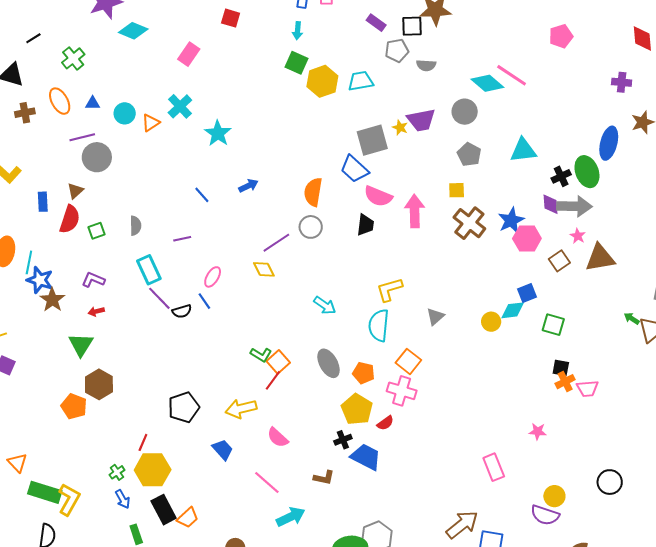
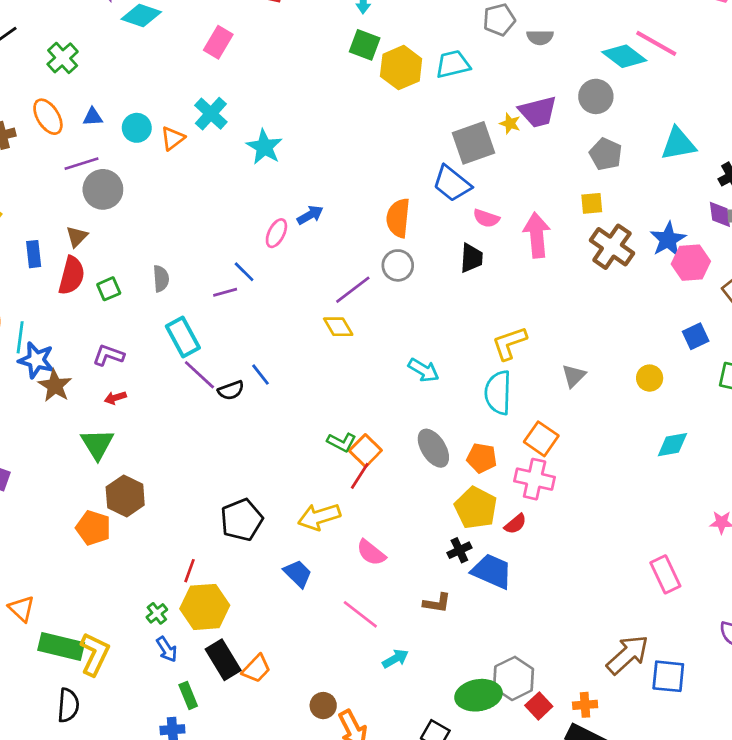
blue line: (202, 195) -> (244, 272), moved
pink semicircle: (378, 196) -> (486, 218), size x0.7
pink ellipse: (213, 277) -> (276, 233), moved
cyan diamond: (513, 310) -> (672, 445), moved
cyan arrow: (291, 517) -> (395, 659), size x0.7

